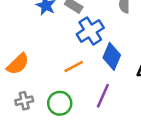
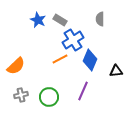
orange line: (74, 66) -> (60, 59), moved

